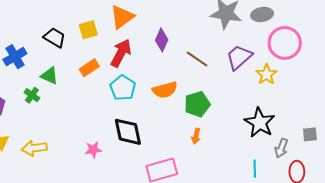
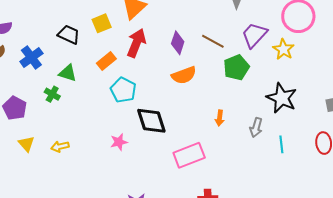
purple diamond: (162, 40) -> (178, 43), moved
cyan pentagon: (123, 88) -> (123, 90), moved
green pentagon: (197, 104) -> (236, 68), moved
yellow arrow: (34, 148) -> (60, 147), size x0.7
gray arrow: (281, 148) -> (256, 127), moved

